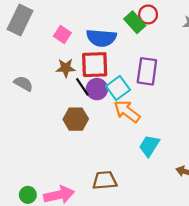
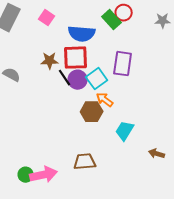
pink square: (62, 35) -> (47, 18), moved
orange arrow: (127, 111) -> (105, 100), size x0.7
brown hexagon: (76, 119) -> (92, 112), moved
green circle: (28, 195) -> (26, 175), moved

